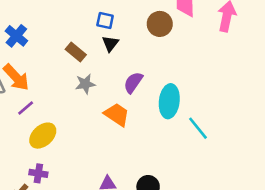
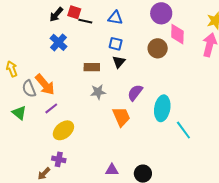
blue cross: (16, 36) -> (59, 42), moved
brown rectangle: (76, 52) -> (92, 67), turned -42
orange trapezoid: (117, 115) -> (121, 117), turned 30

